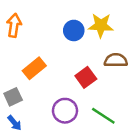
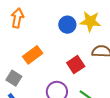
gray square: (13, 97) -> (14, 78), turned -35

